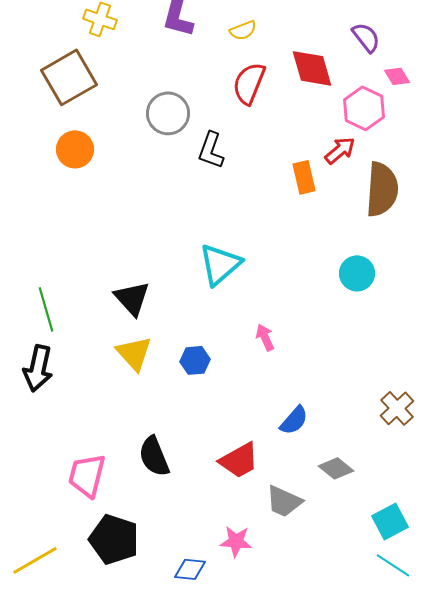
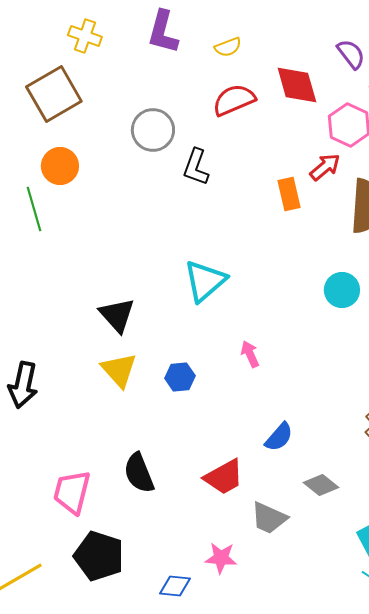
red semicircle: (249, 83) -> (234, 100), turned 45
green line: (46, 309) -> (34, 209), moved

